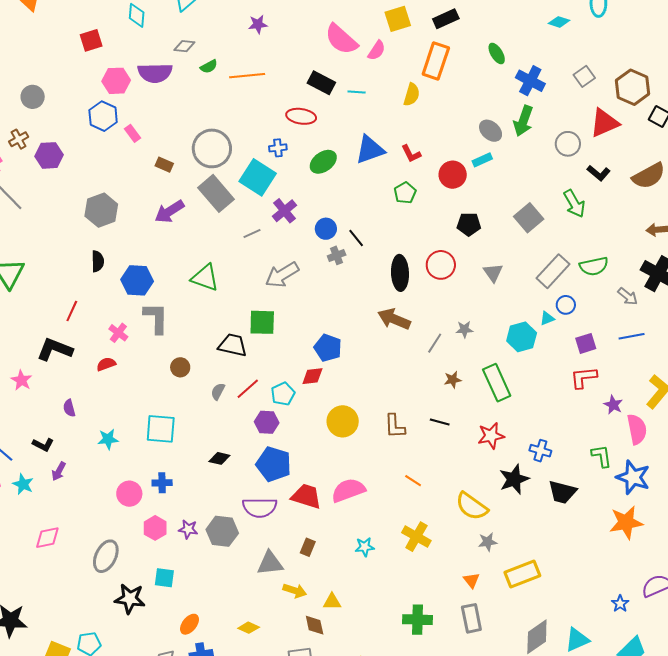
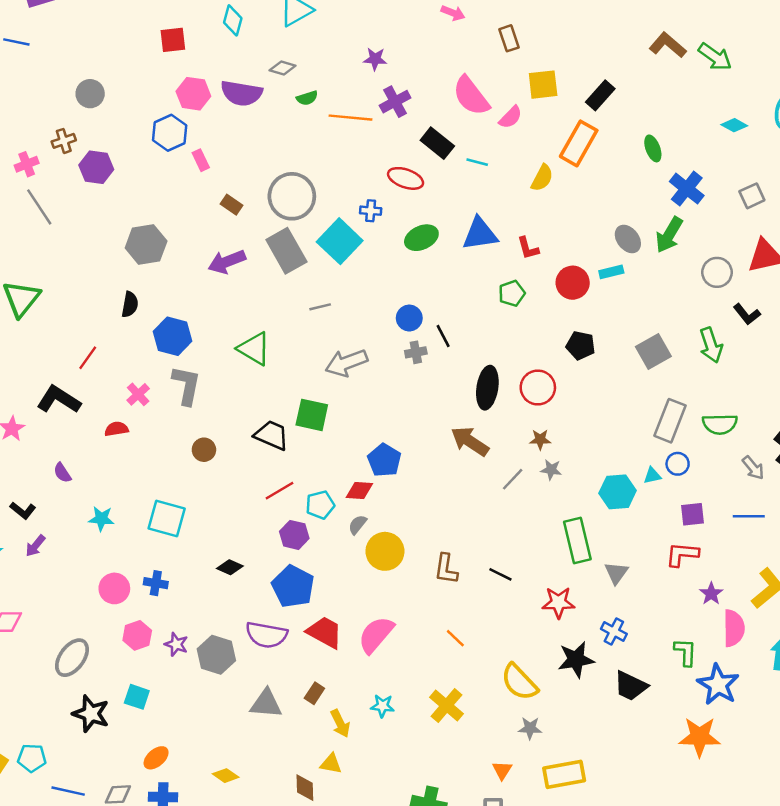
black rectangle: (446, 19) -> (600, 95), turned -35
purple cross: (284, 211) -> (395, 102), moved
gray rectangle: (553, 271) -> (670, 421), turned -32
gray triangle: (493, 273) -> (616, 573), moved
brown star: (453, 380) -> (540, 440), moved
gray semicircle: (218, 391) -> (357, 525), moved
purple semicircle: (69, 408) -> (62, 473), turned -30
pink semicircle: (348, 490) -> (376, 635), turned -40
yellow arrow: (295, 591) -> (340, 723), moved, turned 35

